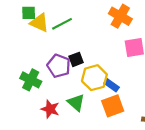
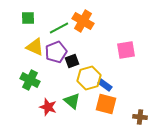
orange cross: (120, 16) -> (83, 21), moved
yellow triangle: (39, 23) -> (35, 47), moved
purple pentagon: (59, 66) -> (56, 52), moved, turned 30
orange square: (113, 106) -> (106, 104), turned 35

